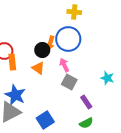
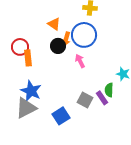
orange triangle: (38, 68) -> (54, 24), moved
gray square: (69, 82) -> (85, 100), moved
green semicircle: (86, 123) -> (109, 90), moved, turned 120

